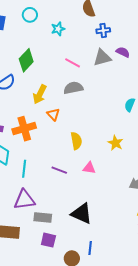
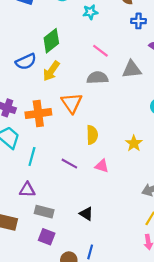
gray triangle: (102, 58) -> (132, 69), moved
yellow arrow: (40, 94) -> (51, 71), moved
orange triangle: (53, 114) -> (72, 103), size x1.5
purple triangle: (24, 200) -> (27, 190), size x0.7
black triangle: (82, 214) -> (86, 214), size x0.6

